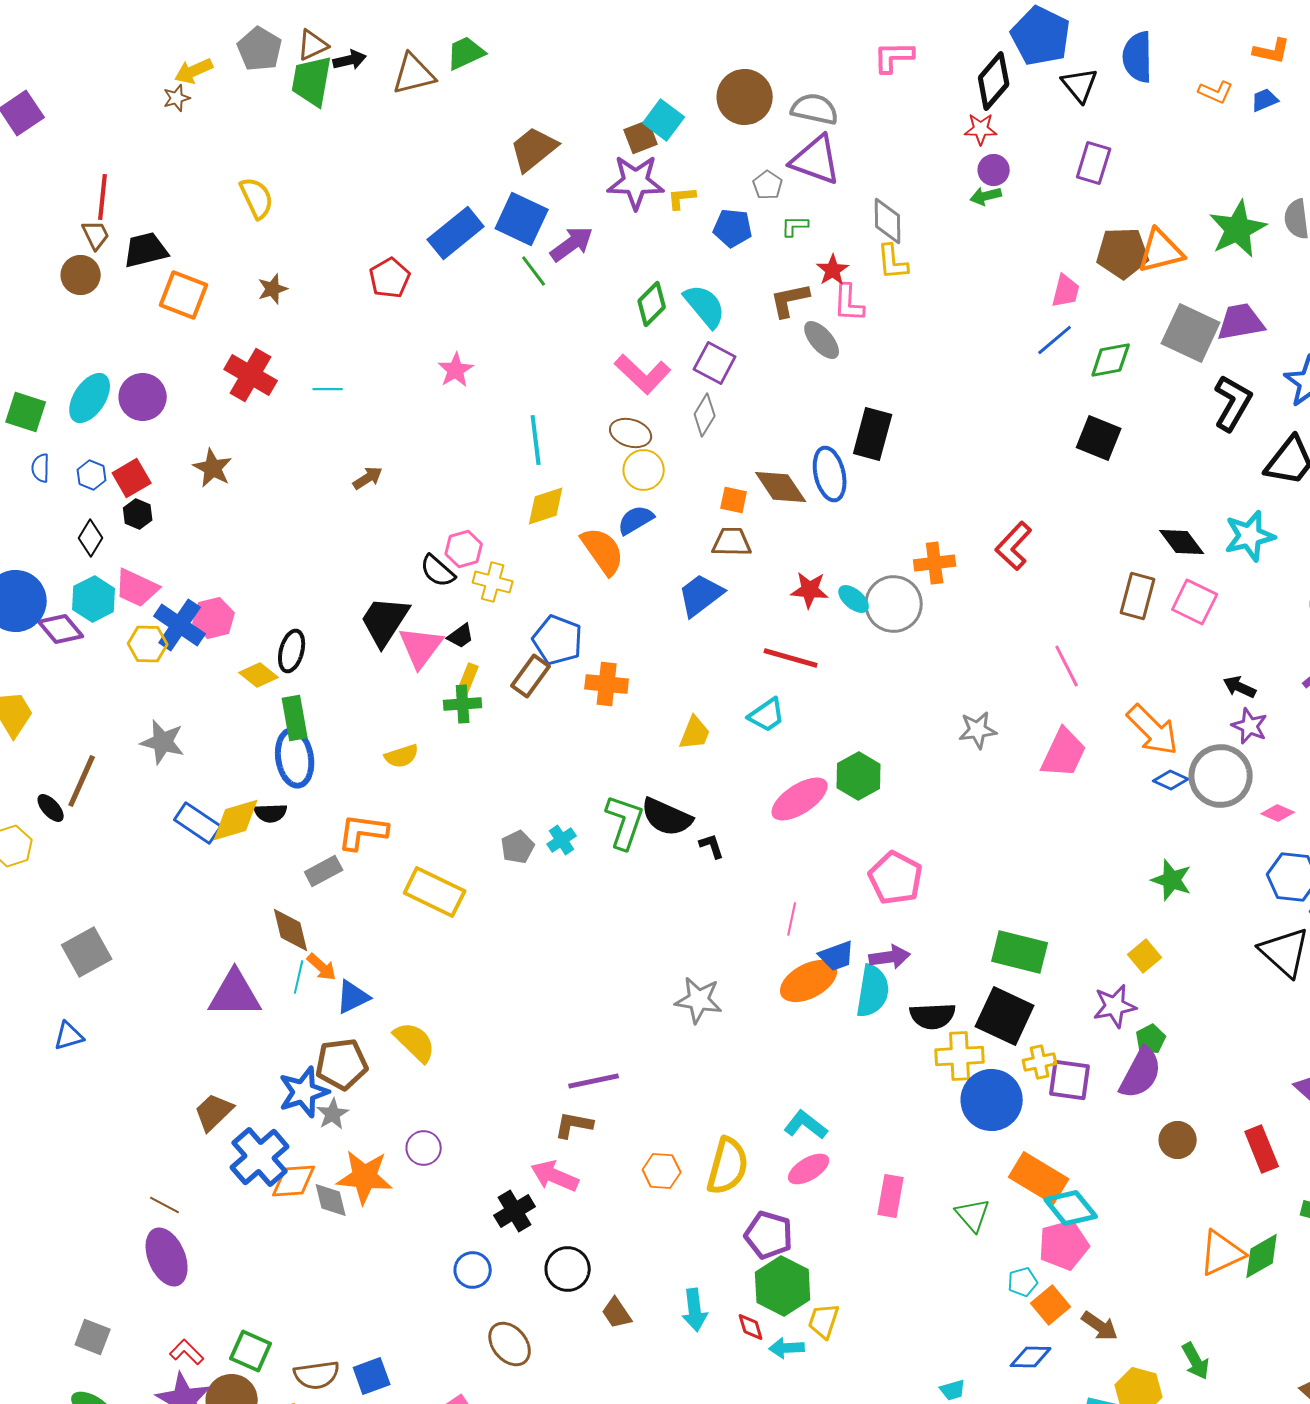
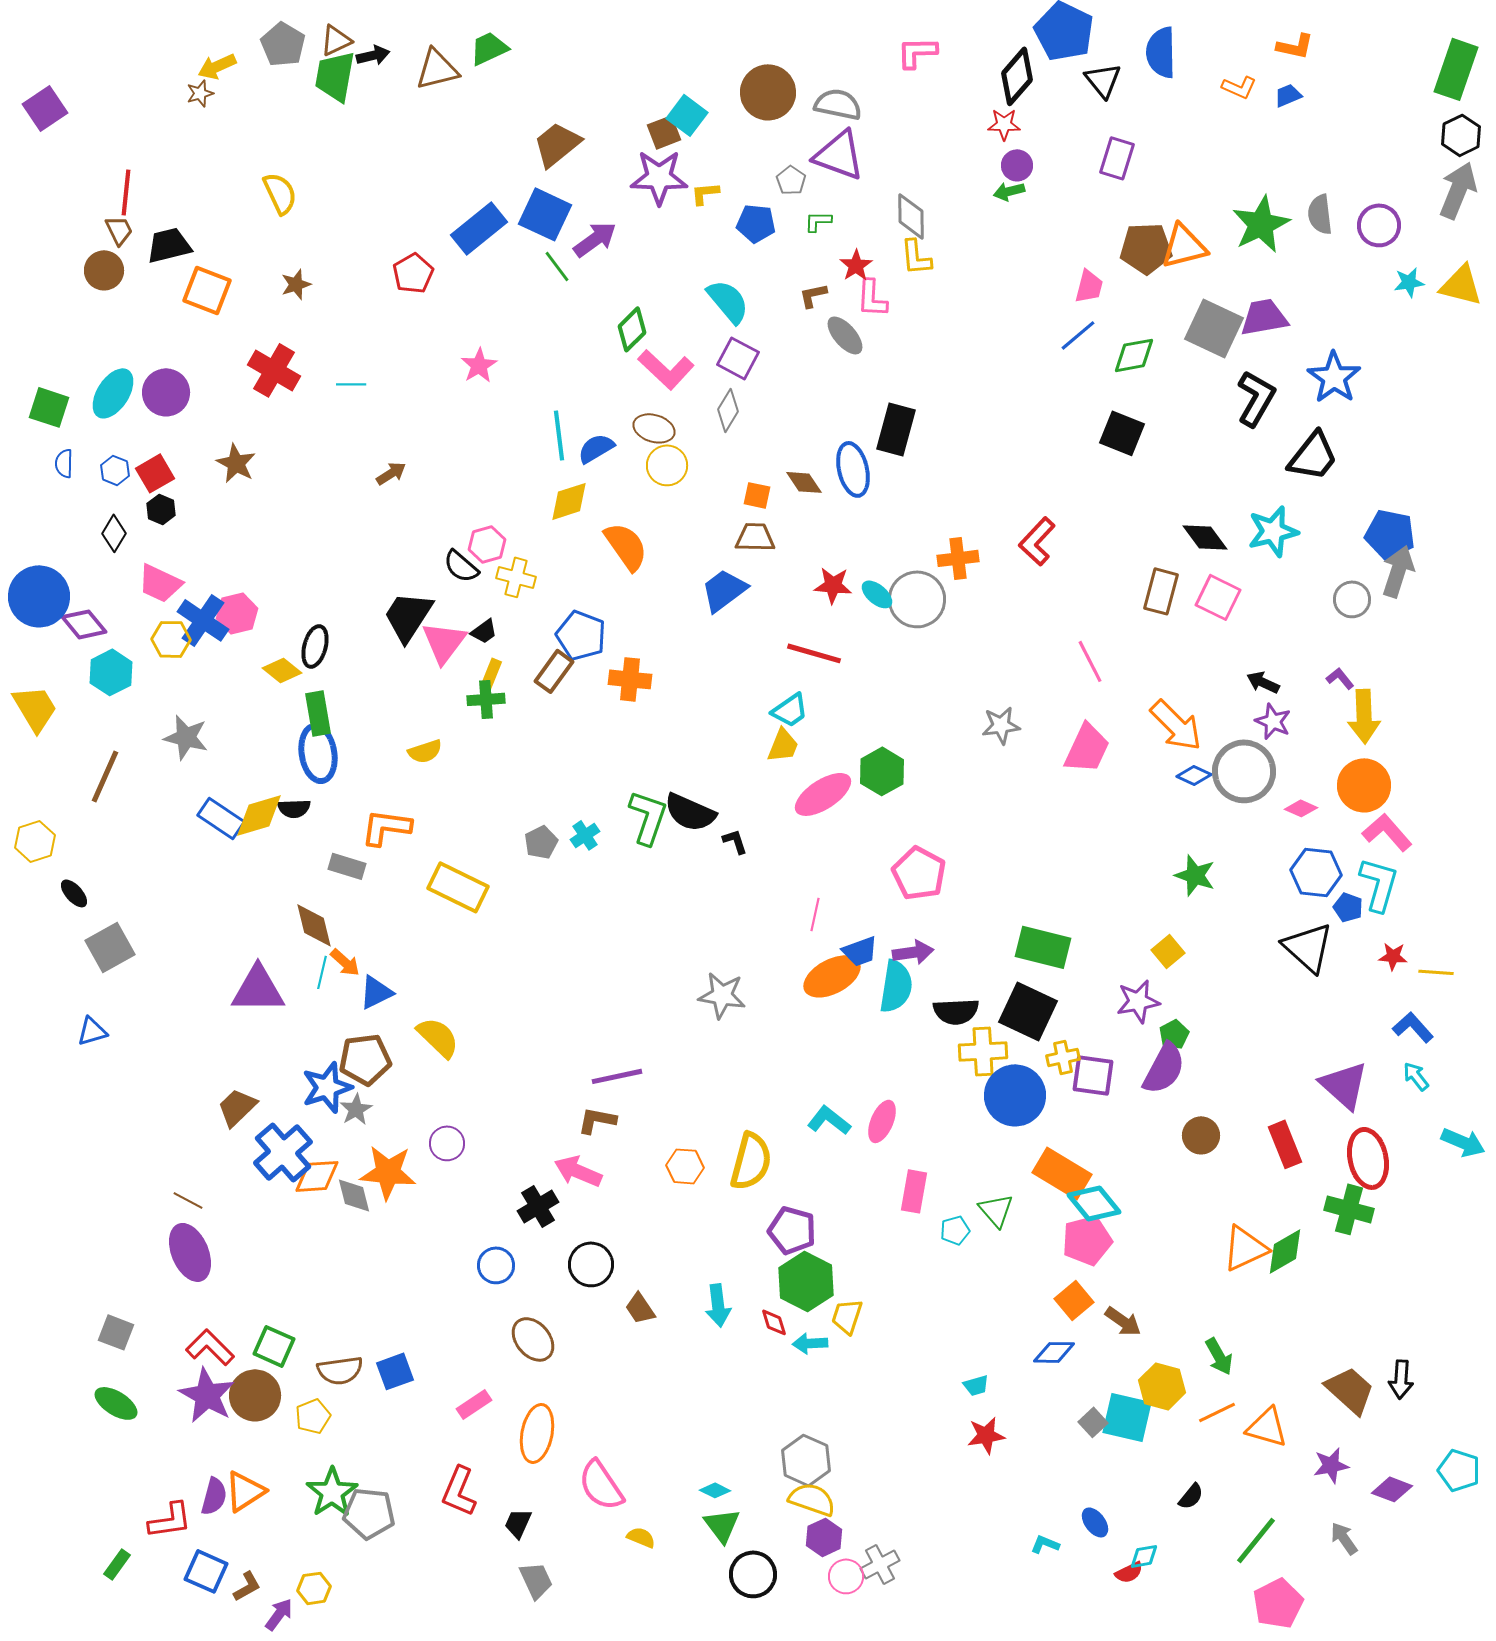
brown L-shape: (790, 300) -> (813, 295), size x0.7
green diamond: (652, 304) -> (632, 329), moved
brown diamond: (781, 487) -> (804, 482), size x0.7
blue semicircle: (636, 520) -> (596, 448), moved
cyan hexagon: (94, 599) -> (111, 672), moved
yellow trapezoid: (695, 733) -> (783, 745), moved
black ellipse: (51, 808) -> (74, 893), moved
gray rectangle: (324, 871) -> (347, 866), turned 45
pink ellipse: (809, 1169) -> (882, 1121), moved, turned -36
cyan pentagon: (1023, 1282) -> (955, 1230), moved
red L-shape: (187, 1352) -> (210, 1347), size x1.4

